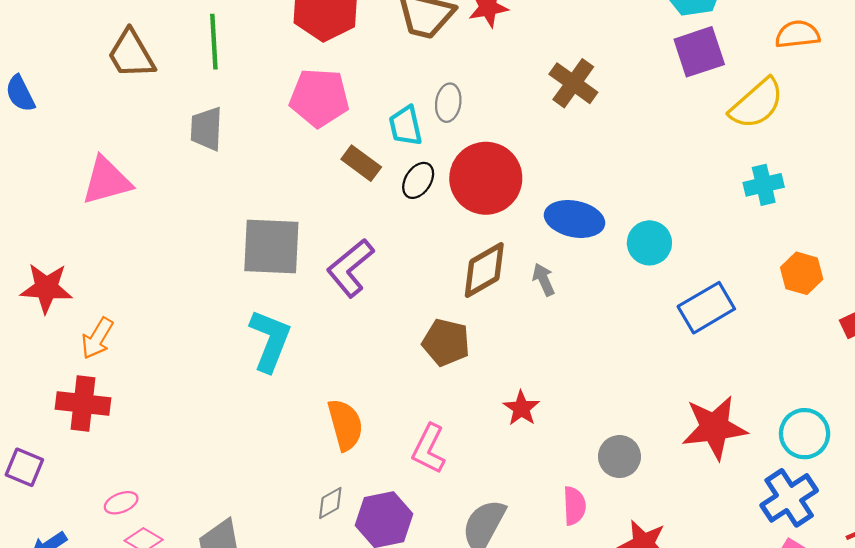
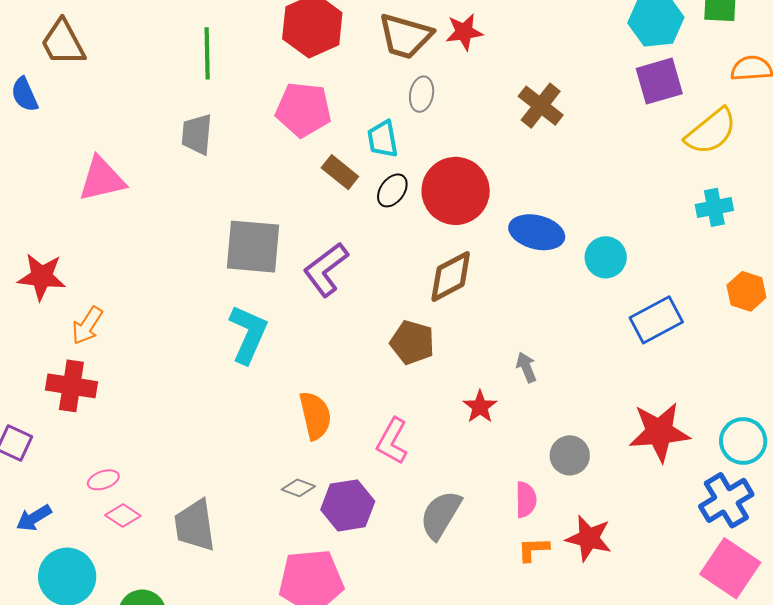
brown trapezoid: (131, 54) -> (63, 43), moved
gray ellipse: (448, 103) -> (422, 94), moved
gray arrow: (544, 280) -> (526, 367), moved
gray diamond: (330, 503) -> (298, 488), turned 48

